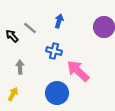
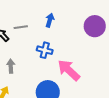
gray line: (30, 28) -> (21, 27), turned -48

